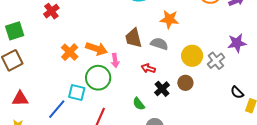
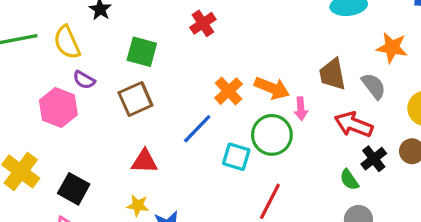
green square: (15, 31) -> (142, 52), turned 30
gray semicircle: (159, 44) -> (374, 86), turned 30
red arrow: (148, 68) -> (354, 125), size x1.6
green semicircle: (139, 104) -> (349, 180), moved
blue line: (57, 109) -> (197, 129), moved

